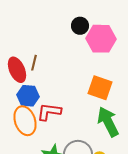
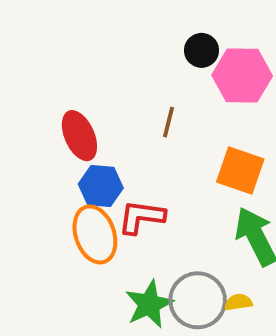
brown line: (34, 63) -> (169, 122), moved

